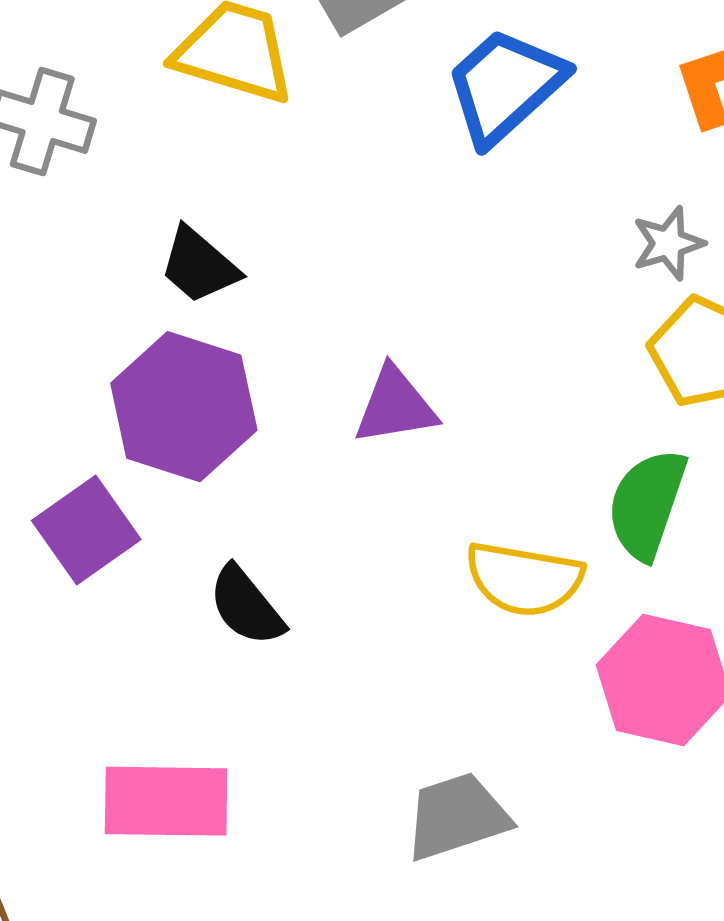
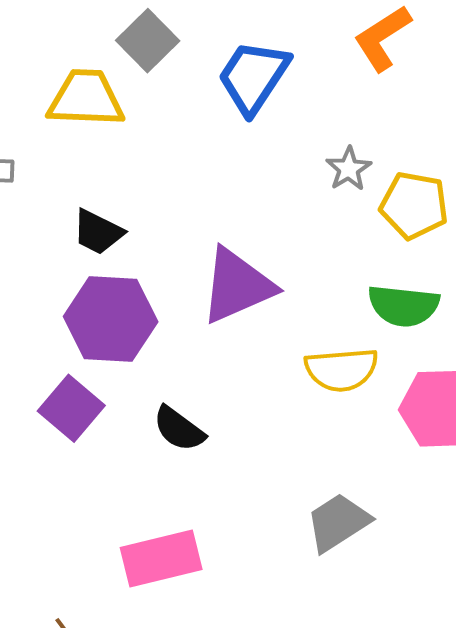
gray star: (668, 243) -> (349, 169), moved
purple triangle: (395, 406) -> (237, 286), size x1.5
green semicircle: (647, 504) -> (403, 306), turned -88

